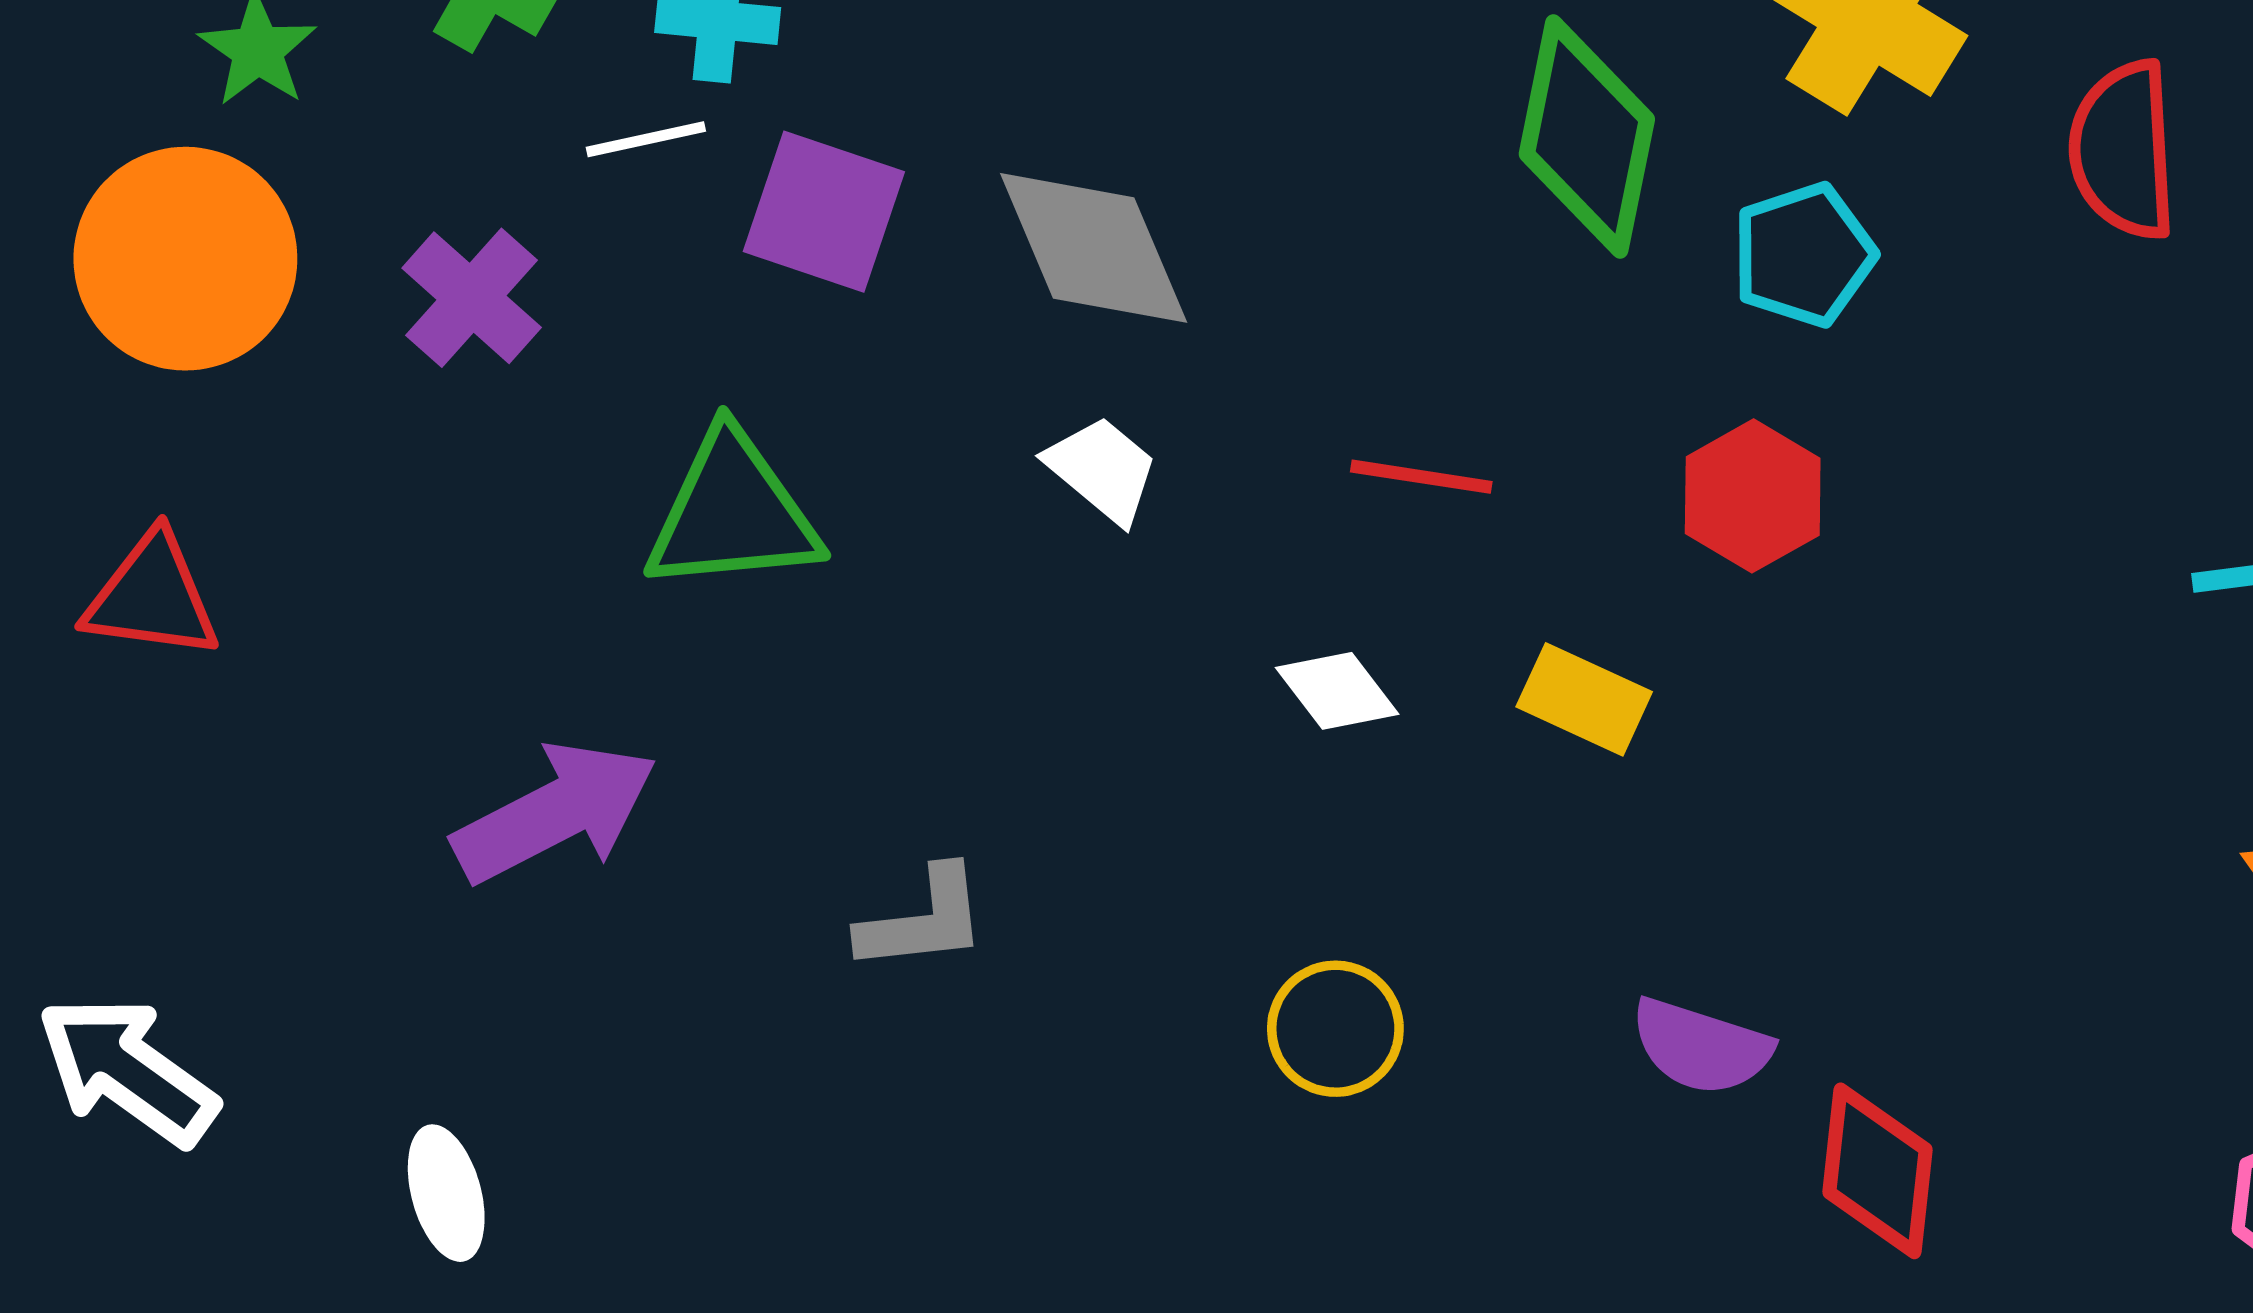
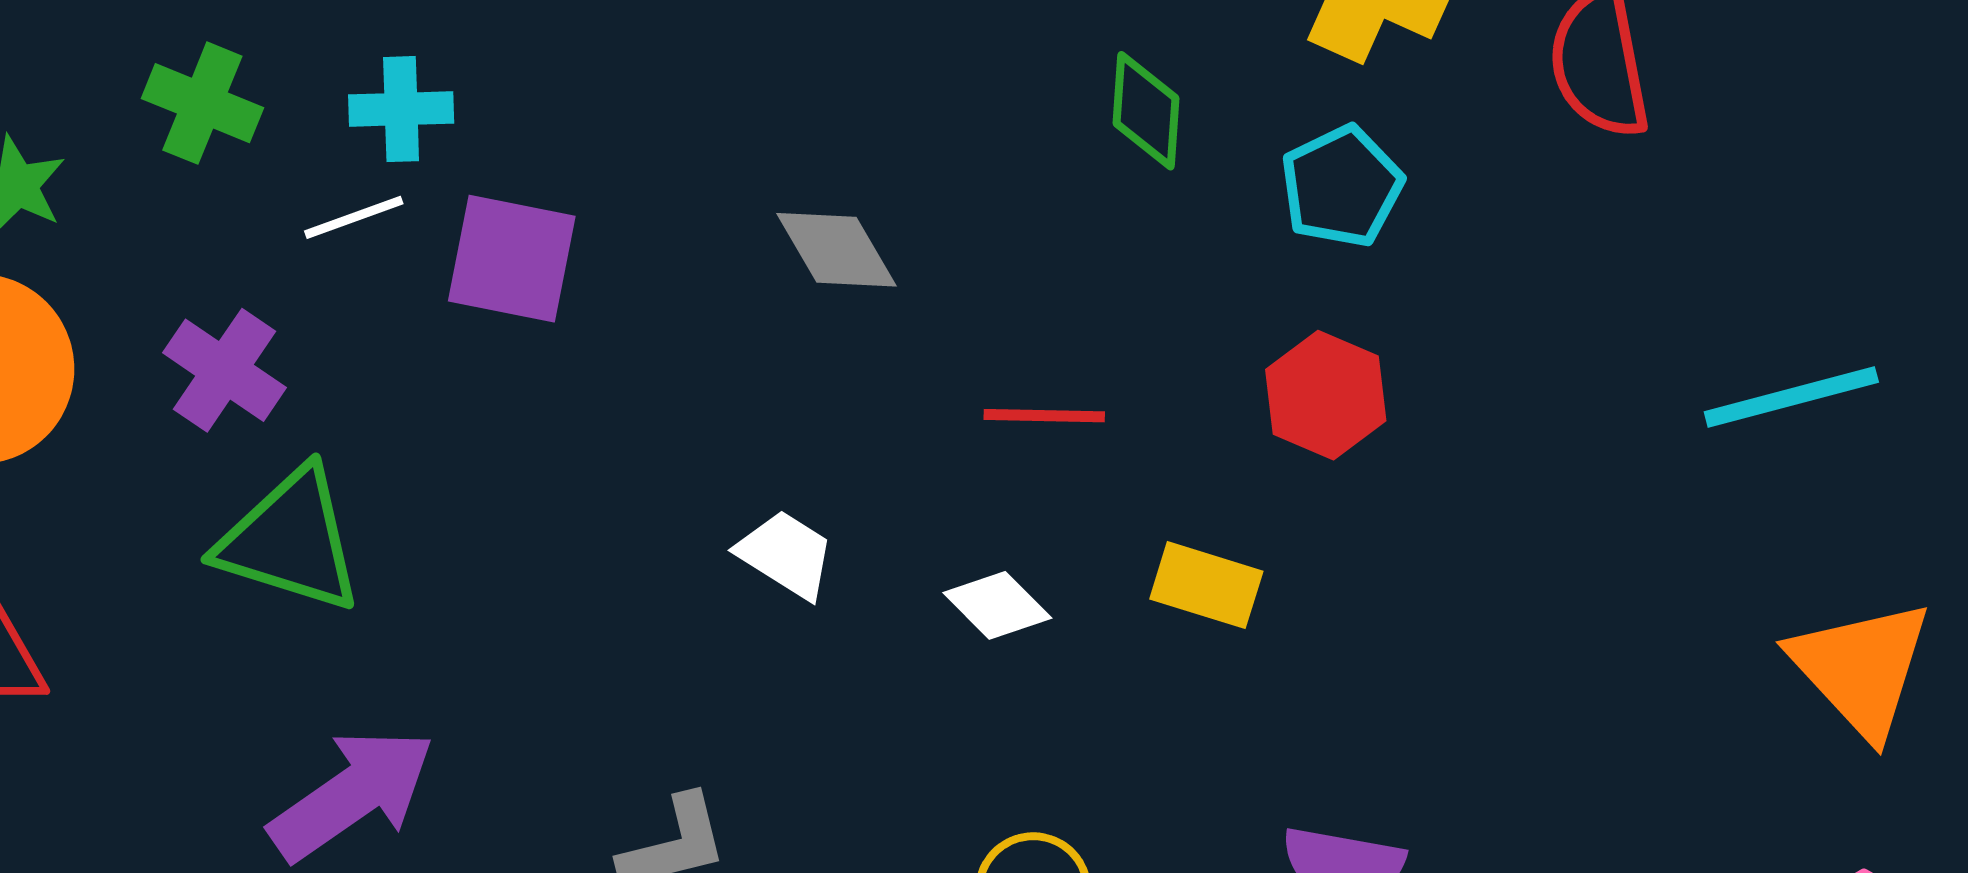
green diamond: (1587, 137) -> (1146, 111), size x0.6
gray diamond: (1094, 248) -> (837, 250), moved, size x0.7
white trapezoid: (1102, 470) -> (786, 554), moved
green triangle: (733, 513) -> (290, 540), moved, turned 30

